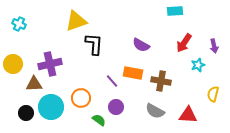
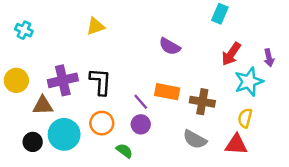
cyan rectangle: (175, 11) -> (220, 14), turned -63
yellow triangle: (76, 21) -> (95, 26), size x0.7
black L-shape: (94, 44) -> (101, 82), moved
purple semicircle: (141, 45) -> (170, 46), moved
cyan star: (198, 65) -> (249, 82), size x1.6
yellow semicircle: (213, 94) -> (245, 118), moved
purple circle: (116, 107) -> (141, 124), moved

